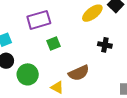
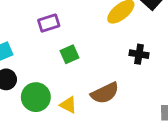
purple rectangle: (39, 20) -> (49, 23), size x0.7
yellow triangle: (57, 87) -> (68, 105), moved

